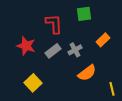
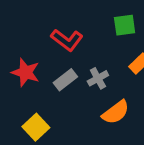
green square: (84, 14) -> (125, 25), moved
red L-shape: (54, 24) -> (67, 40), turned 130

